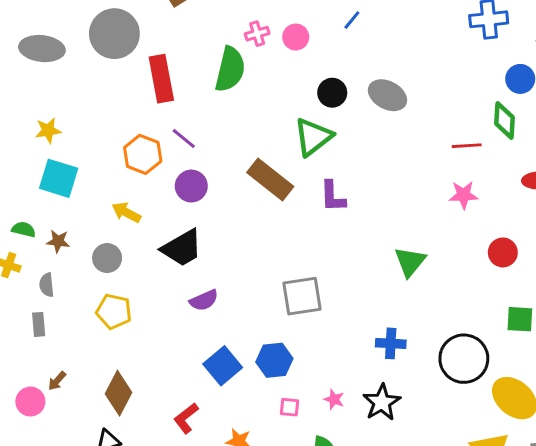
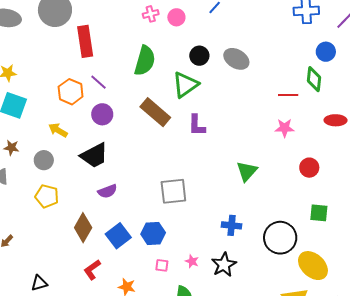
green semicircle: (230, 69) -> (145, 61), moved
brown diamond: (119, 393) -> (83, 228), moved

